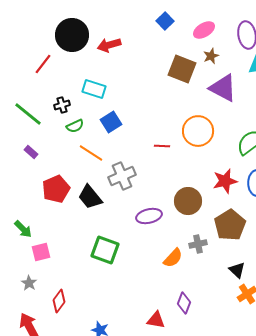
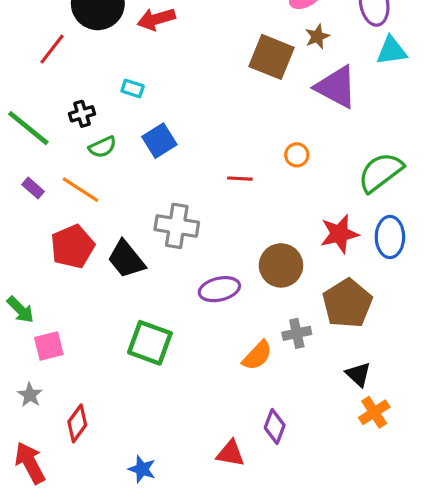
cyan rectangle: (94, 89) -> (133, 89), size x0.6
orange circle: (198, 131) -> (297, 155), size x0.5
orange line: (91, 153) -> (80, 190), moved
gray cross: (122, 176) -> (177, 226), turned 32

